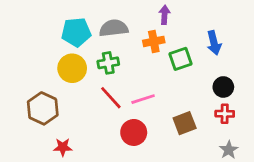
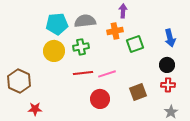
blue arrow: (214, 43) -> (170, 38), moved
red line: (111, 98) -> (83, 73), turned -54
brown hexagon: (43, 108) -> (19, 81), moved
red star: (63, 147) -> (35, 109), moved

